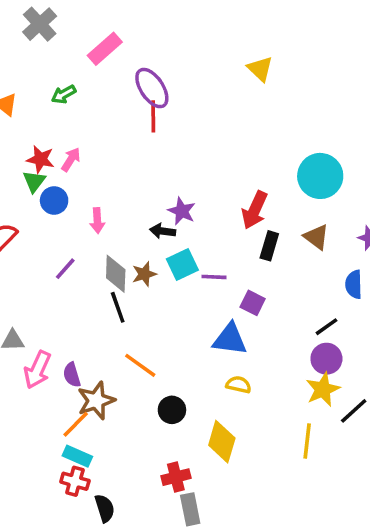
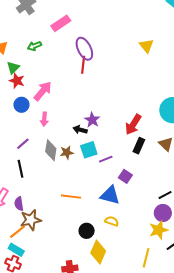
pink arrow: (71, 159) -> (43, 91), moved, size x1.5
green triangle: (34, 181) -> (13, 68), moved
purple line: (214, 277) -> (106, 159), turned -32
black line: (118, 307) -> (20, 169), moved
orange line: (140, 365) -> (71, 197), moved, turned -36
black circle: (172, 410) -> (87, 231), moved

